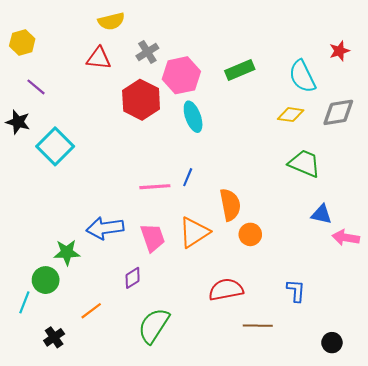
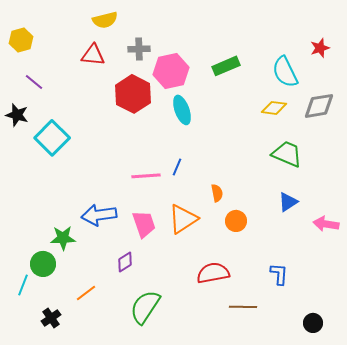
gray cross: (147, 52) -> (139, 49), turned 30
orange semicircle: (230, 205) -> (217, 193), size x0.6
blue triangle: (321, 214) -> (288, 202), moved, turned -45

